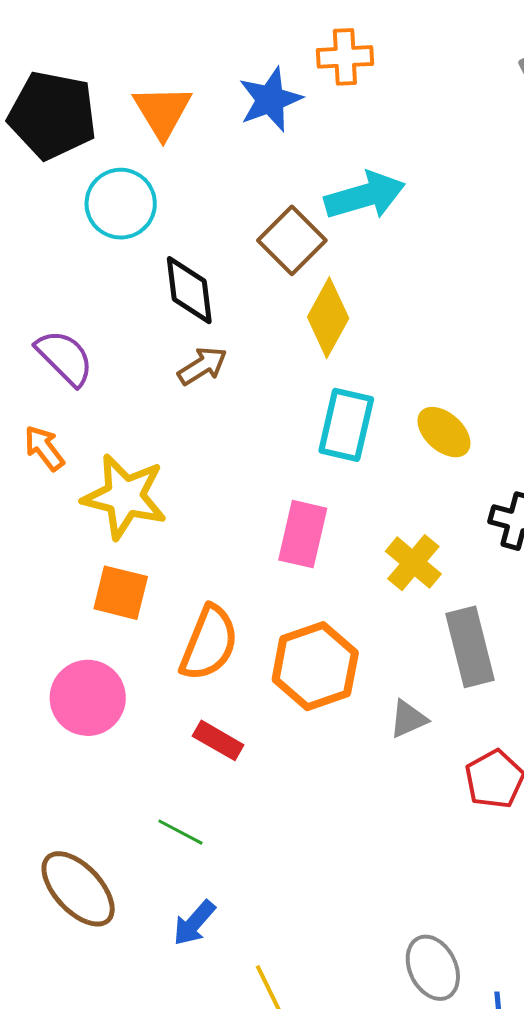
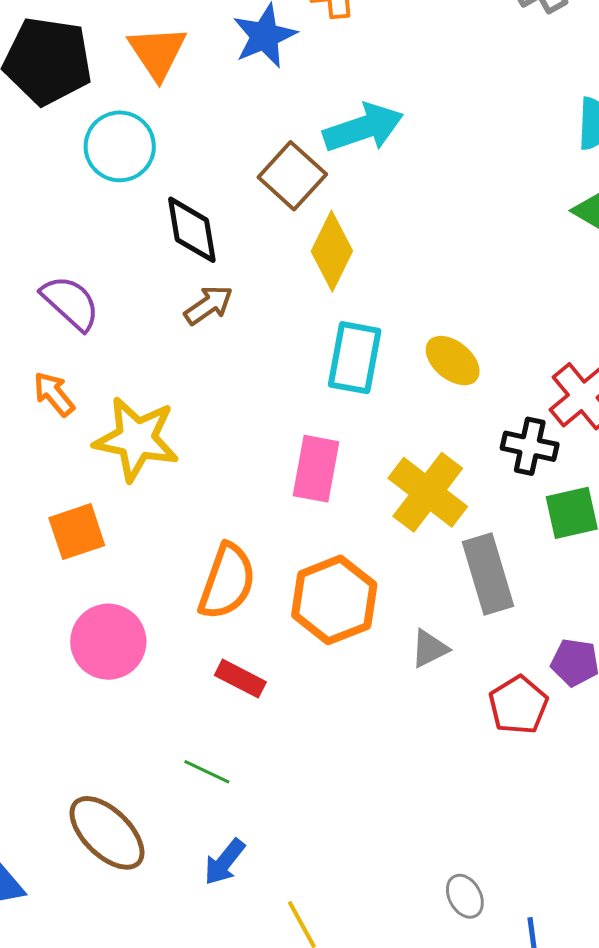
yellow cross: (413, 563) -> (428, 492), size x1.4
orange square: (121, 593) -> (77, 532), moved, turned -30
gray ellipse: (433, 968) -> (465, 896), size x0.7

